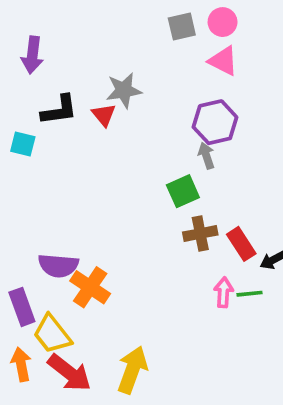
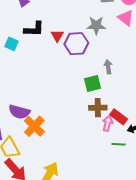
gray star: (124, 90) -> (96, 25), moved
purple hexagon: (215, 122) -> (76, 44), moved
red rectangle: (241, 244) -> (119, 117), turned -30
pink arrow: (224, 292) -> (108, 123), moved

